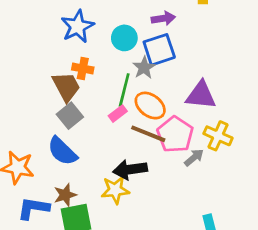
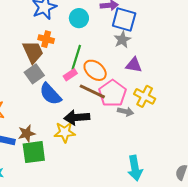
blue square: (159, 50) -> (124, 19), moved, turned 30
gray star: (144, 68) -> (122, 40), moved
purple triangle: (201, 95) -> (134, 65), size x0.7
blue semicircle: (62, 151) -> (50, 94), moved
gray arrow: (194, 158) -> (126, 112), turned 49

